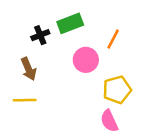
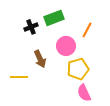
brown arrow: (29, 69) -> (40, 59), moved
yellow pentagon: (117, 90) -> (78, 69), moved

